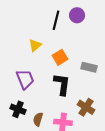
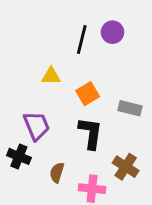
yellow triangle: (35, 45) -> (51, 76), turned 40
black cross: (18, 109) -> (19, 156), moved
brown semicircle: (38, 119) -> (57, 173), moved

